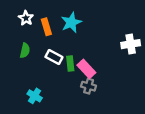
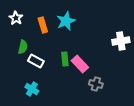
white star: (26, 18) -> (16, 18), moved
white rectangle: (54, 57) -> (36, 61), moved
gray cross: (89, 86) -> (96, 84), moved

